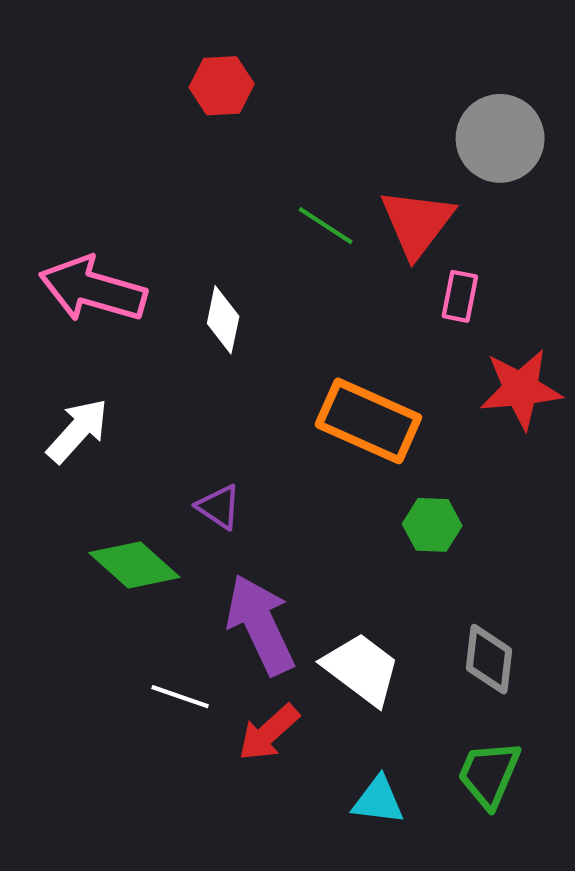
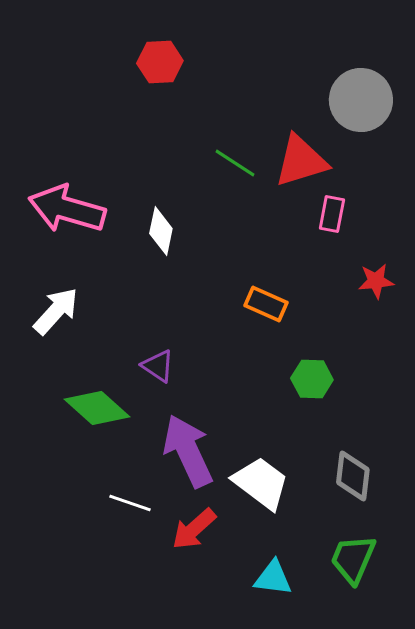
red triangle: (417, 223) -> (301, 161), turned 36
red star: (521, 389) -> (376, 281), size x0.6
orange rectangle: (368, 421) -> (266, 304), size x0.6

